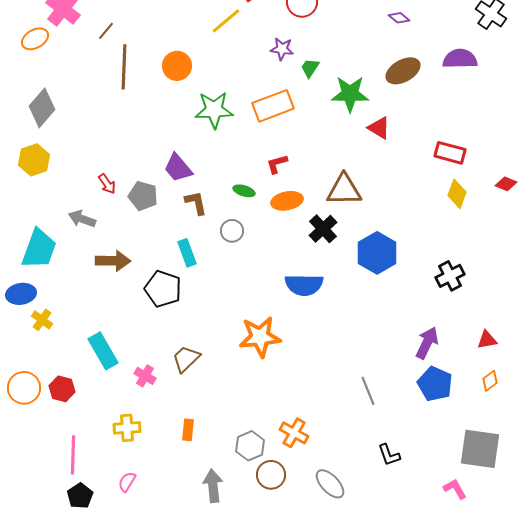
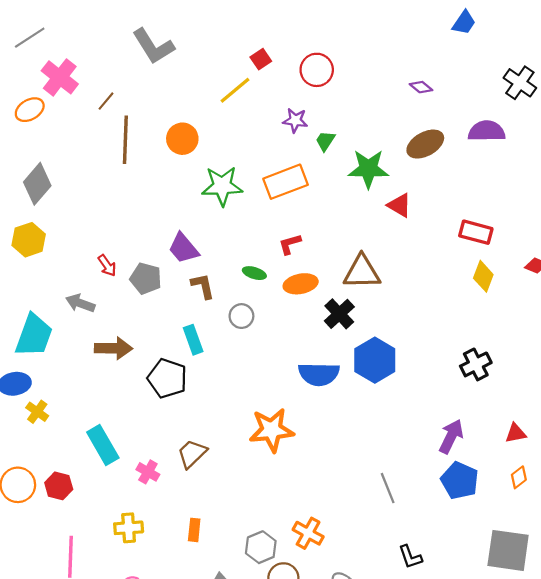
blue hexagon: (377, 253) -> (375, 360), moved

